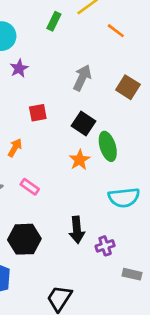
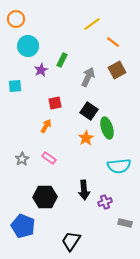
green rectangle: (54, 21) -> (62, 60), moved
brown square: (128, 87) -> (117, 70), moved, turned 30
orange arrow: (15, 148) -> (46, 126), moved

